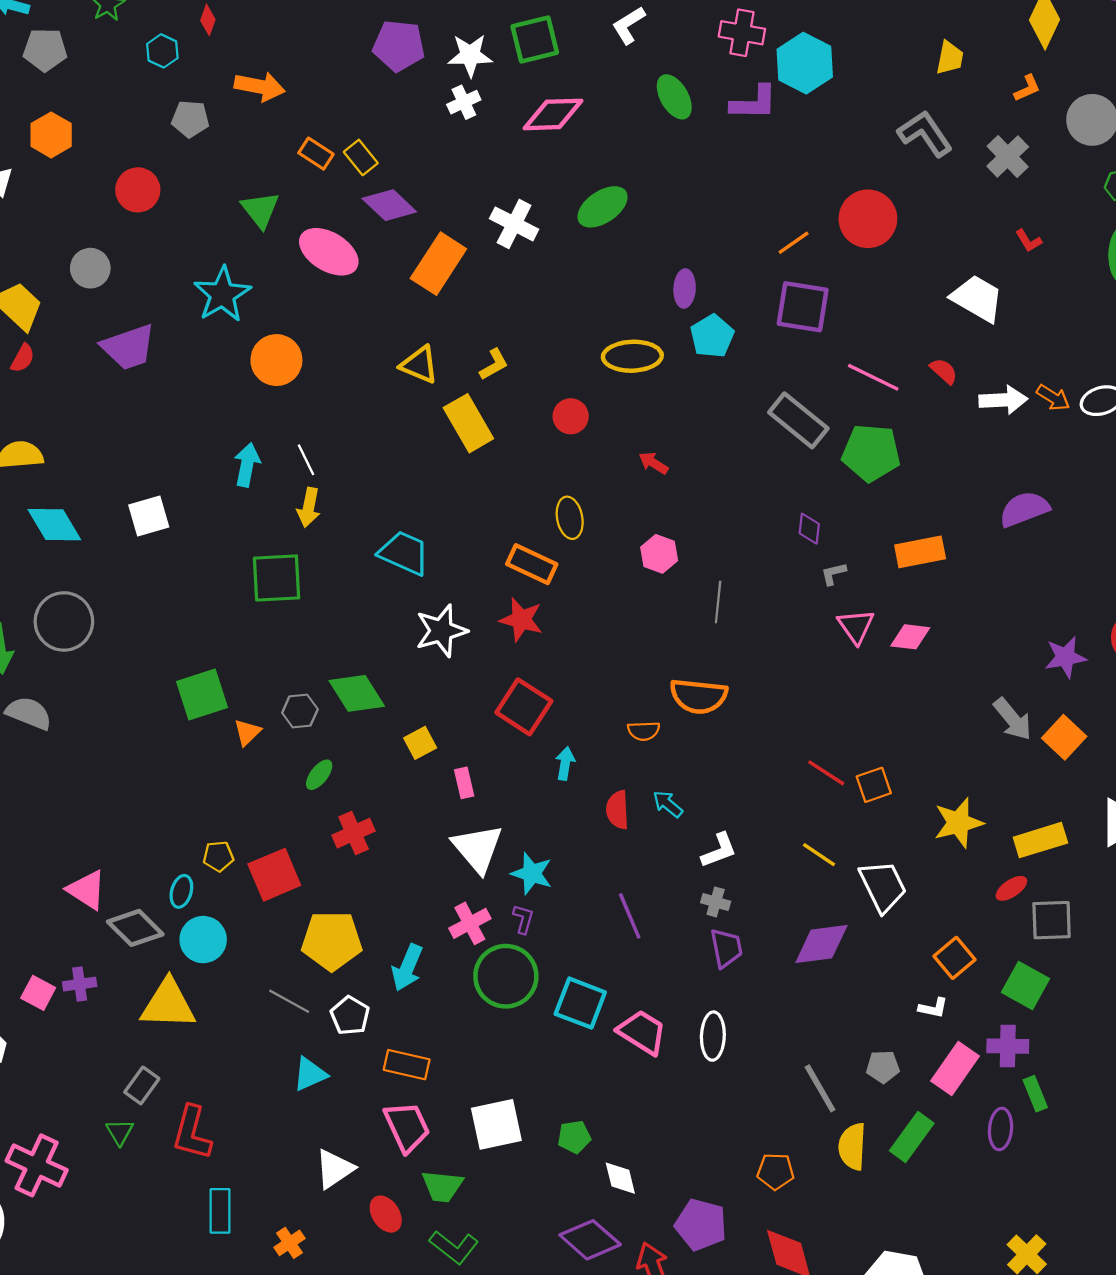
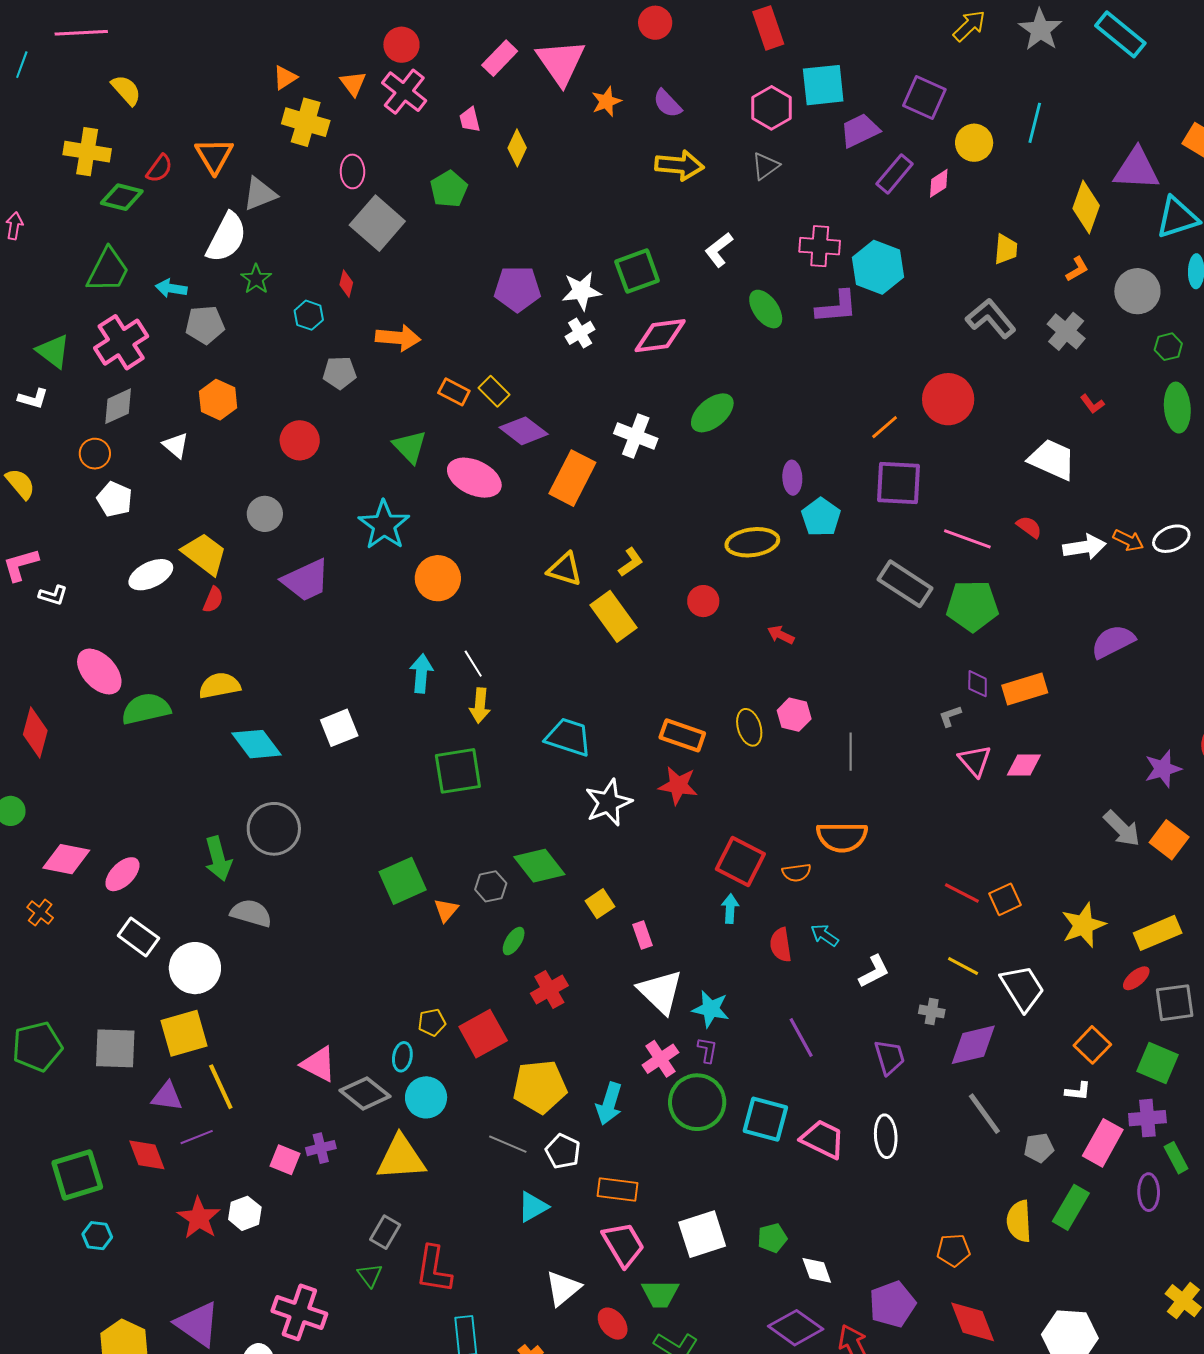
yellow ellipse: (570, 518) -> (749, 727), moved
purple diamond: (809, 529) -> (978, 684), moved
red square: (524, 707) -> (740, 861), moved
gray cross: (716, 902) -> (932, 1011), moved
gray line: (820, 1088) -> (984, 1114), moved
purple pentagon: (701, 1225) -> (892, 1304), turned -30

